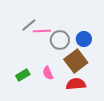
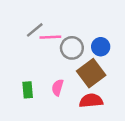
pink semicircle: (48, 73) -> (58, 87), turned 40
green rectangle: (23, 75) -> (28, 90), turned -64

